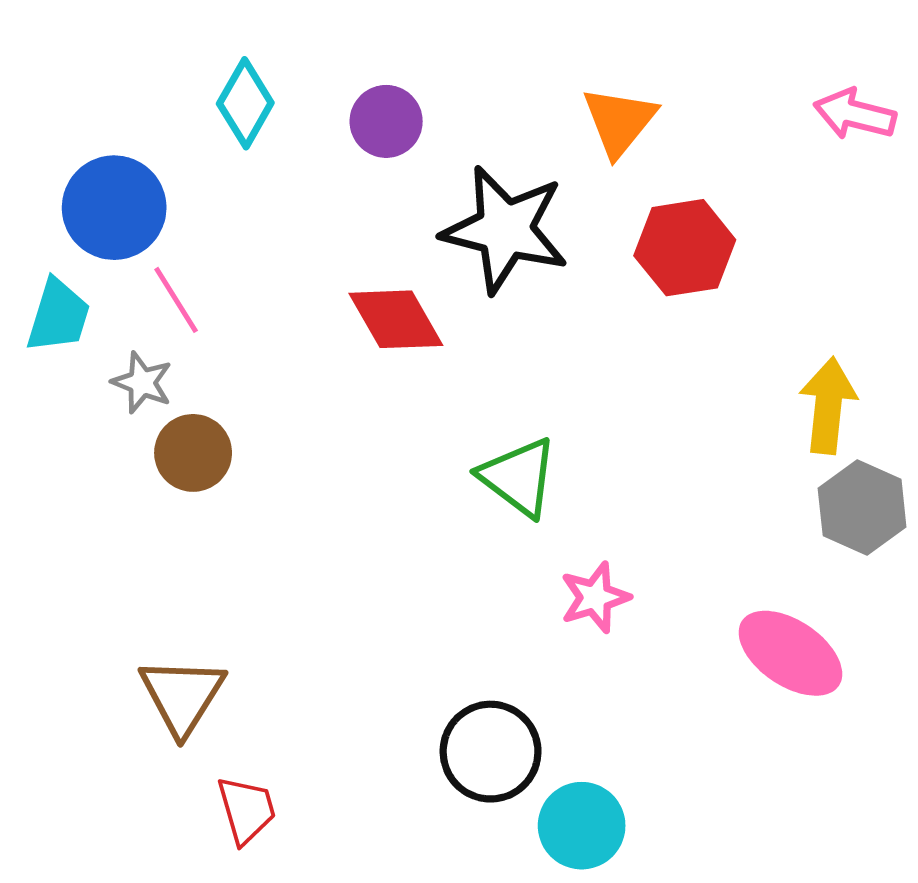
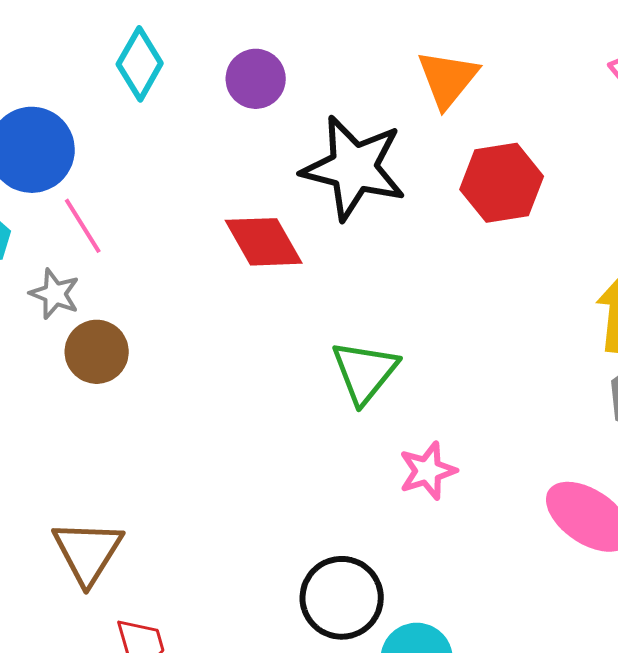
green triangle: (518, 477) -> (365, 372), turned 32

